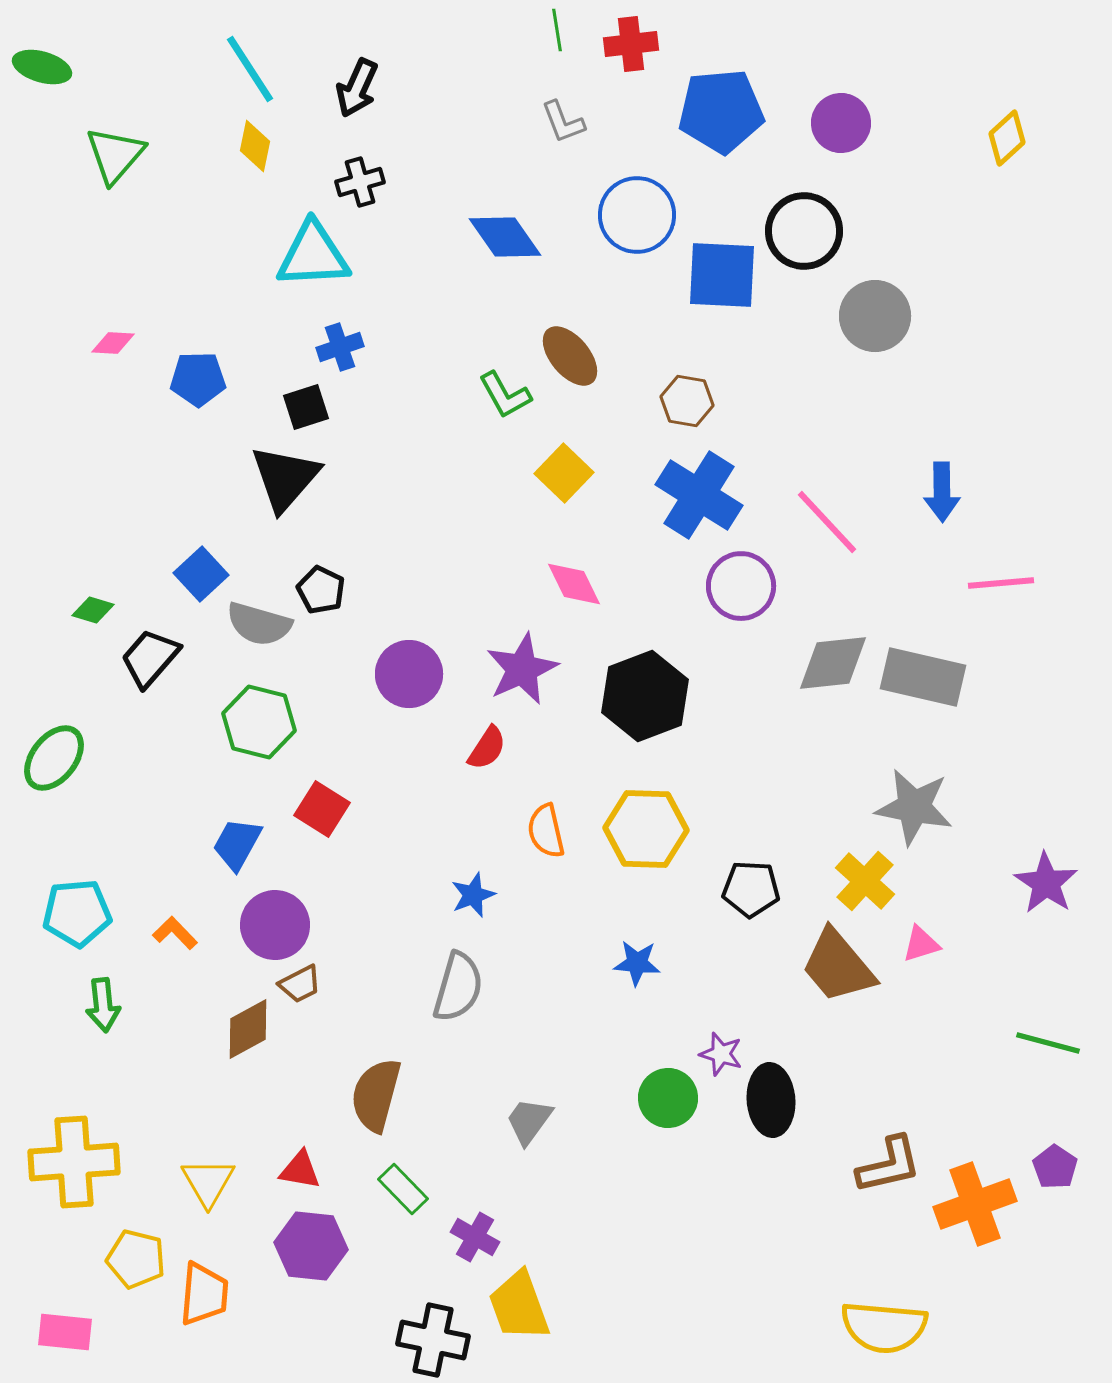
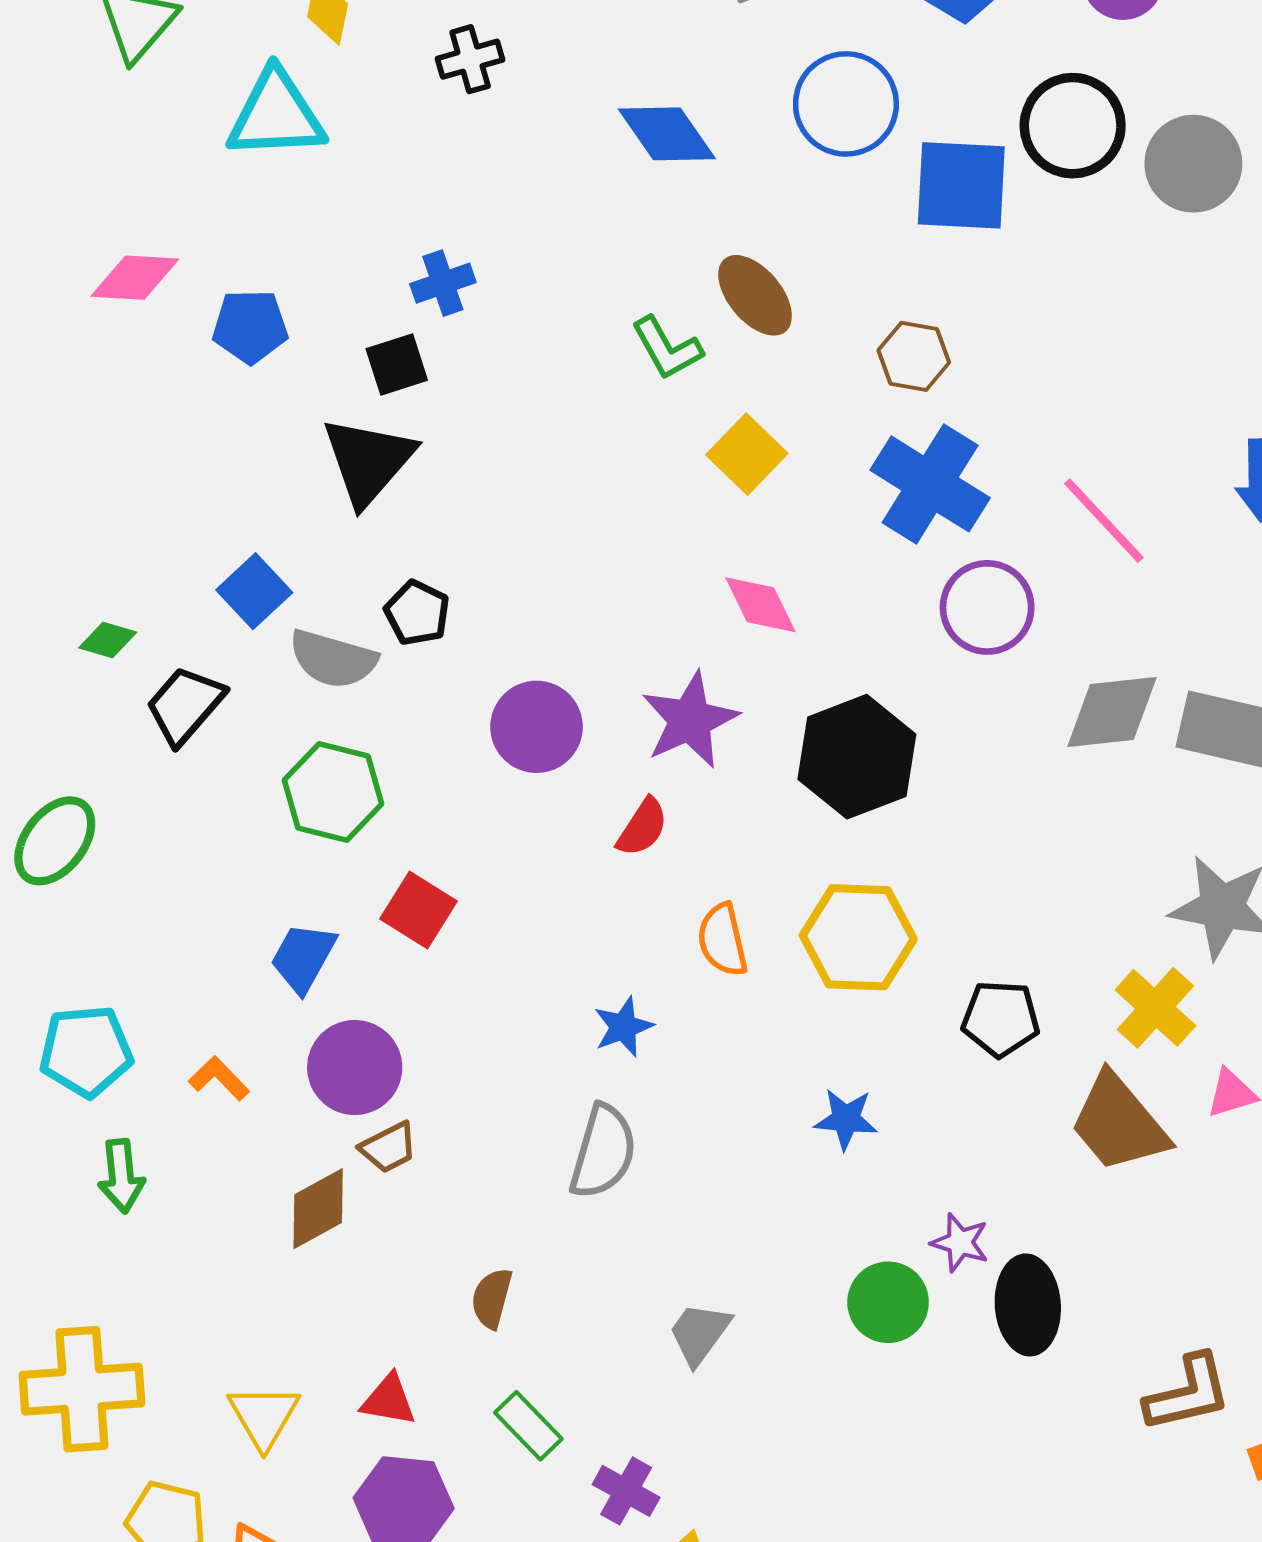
cyan triangle: (313, 255) -> (276, 115), moved
gray circle: (875, 316) -> (1193, 164), moved
pink diamond: (113, 343) -> (135, 278), size x1.5
brown semicircle: (376, 1095) -> (492, 1298), size x0.6

